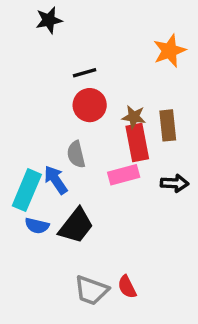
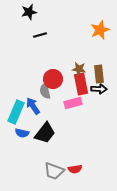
black line: (85, 73) -> (40, 35), moved
red circle: (90, 105) -> (53, 79), moved
black arrow: (175, 183) -> (99, 89), moved
red semicircle: (127, 287) -> (75, 169), turned -72

